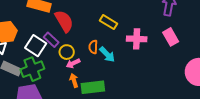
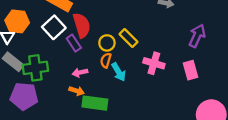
purple rectangle: (51, 40) -> (74, 43), moved
white square: (36, 46) -> (54, 27), moved
yellow circle: (67, 52) -> (107, 43), moved
orange arrow: (74, 80) -> (77, 91), turned 112

